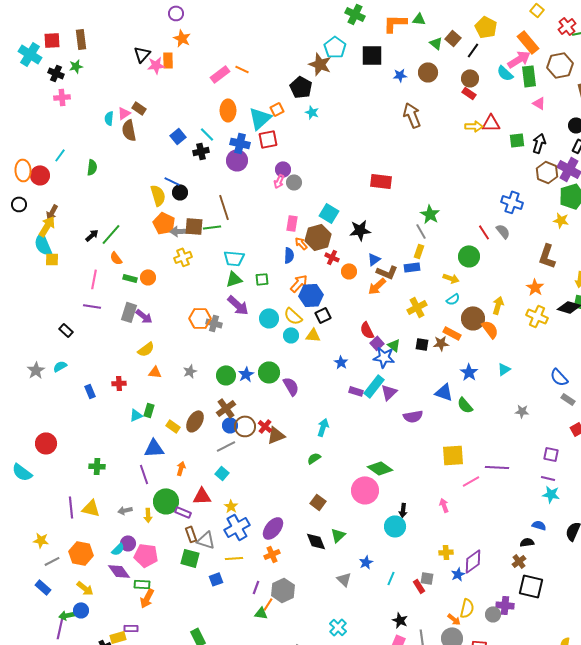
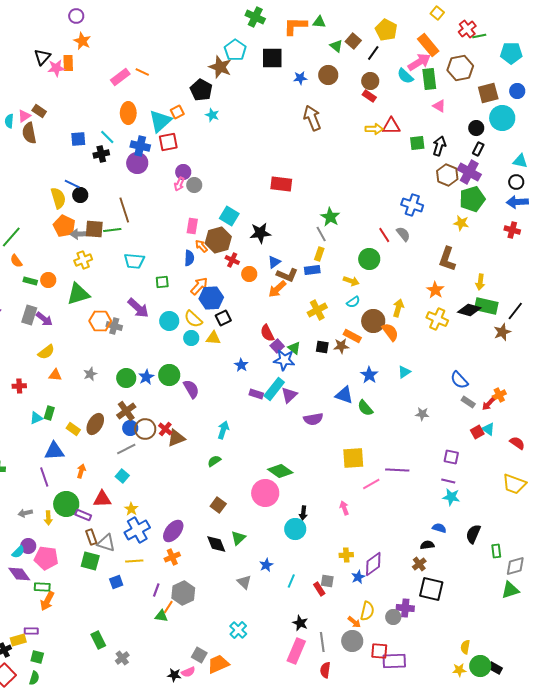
blue square: (178, 136) -> (78, 139), turned 35
green triangle: (234, 279) -> (78, 294), moved, size x1.4

